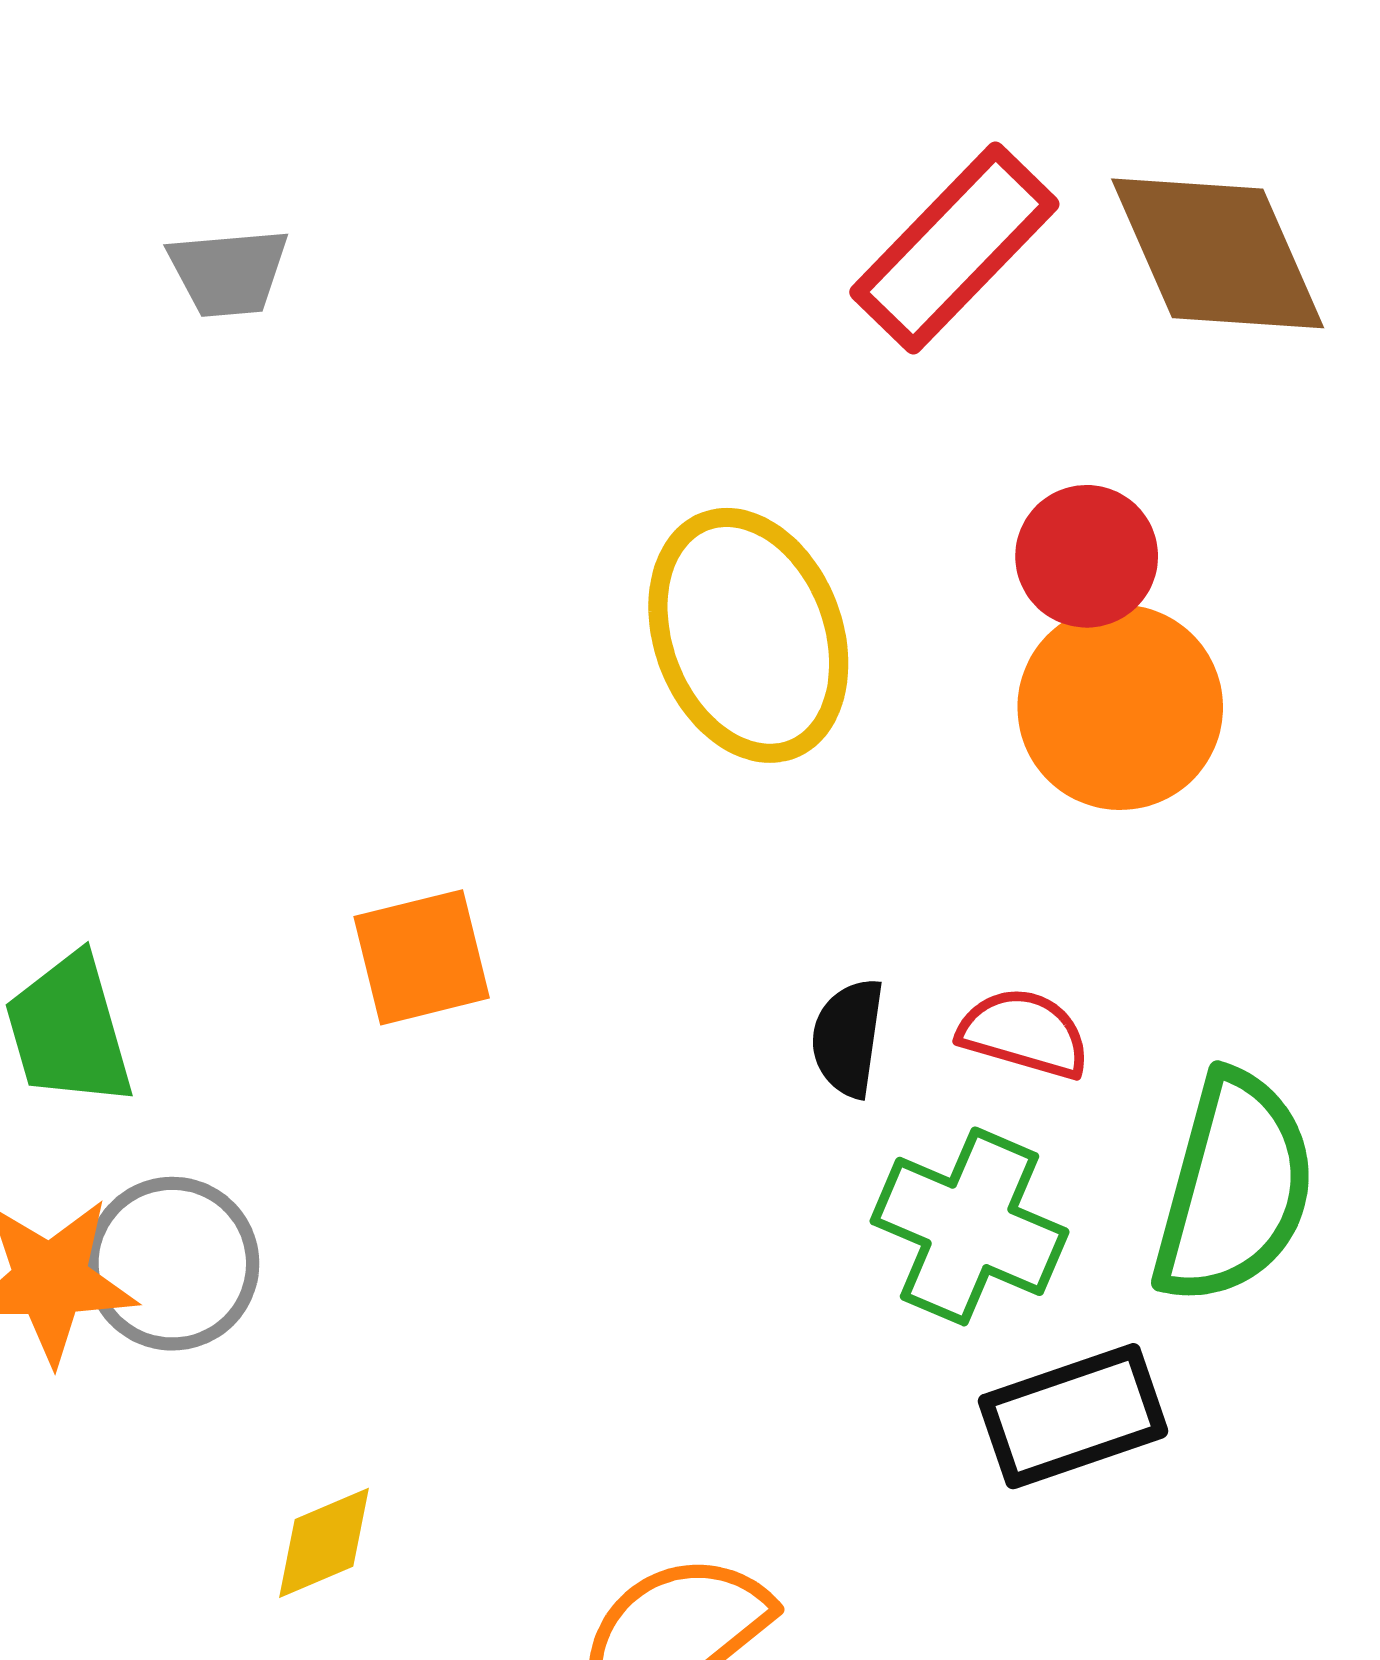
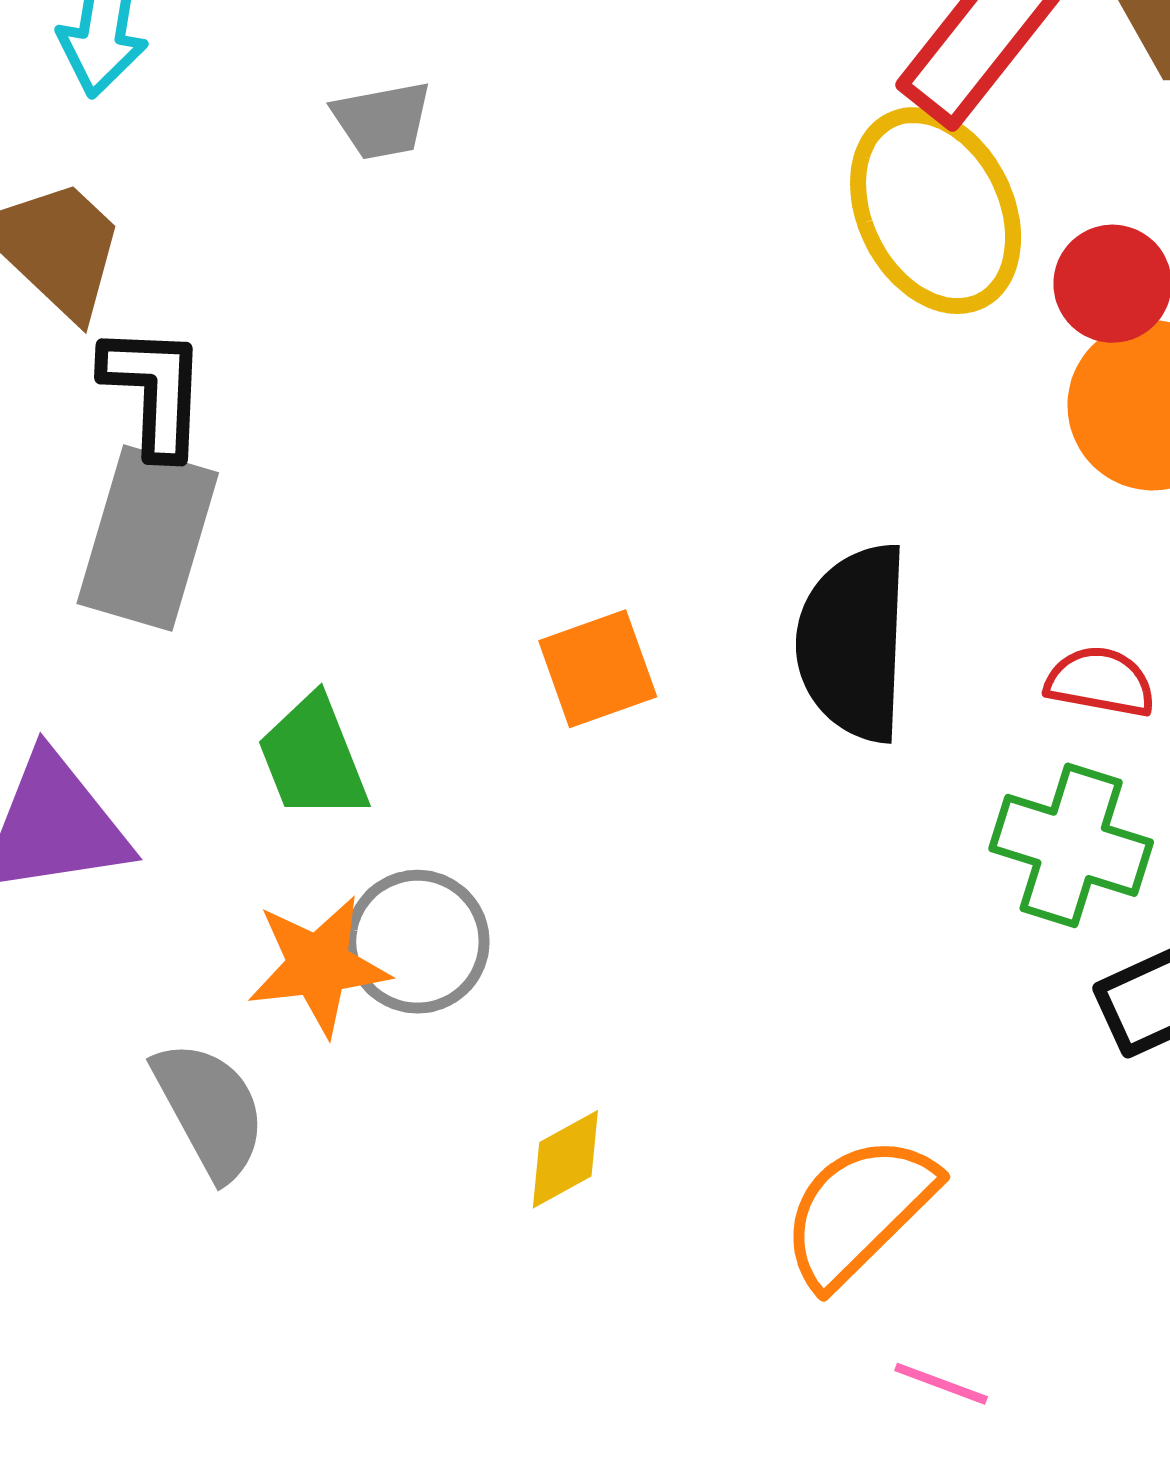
yellow ellipse: (748, 635) -> (936, 211), moved
black semicircle: (848, 1038) -> (853, 643), moved, size x2.0

